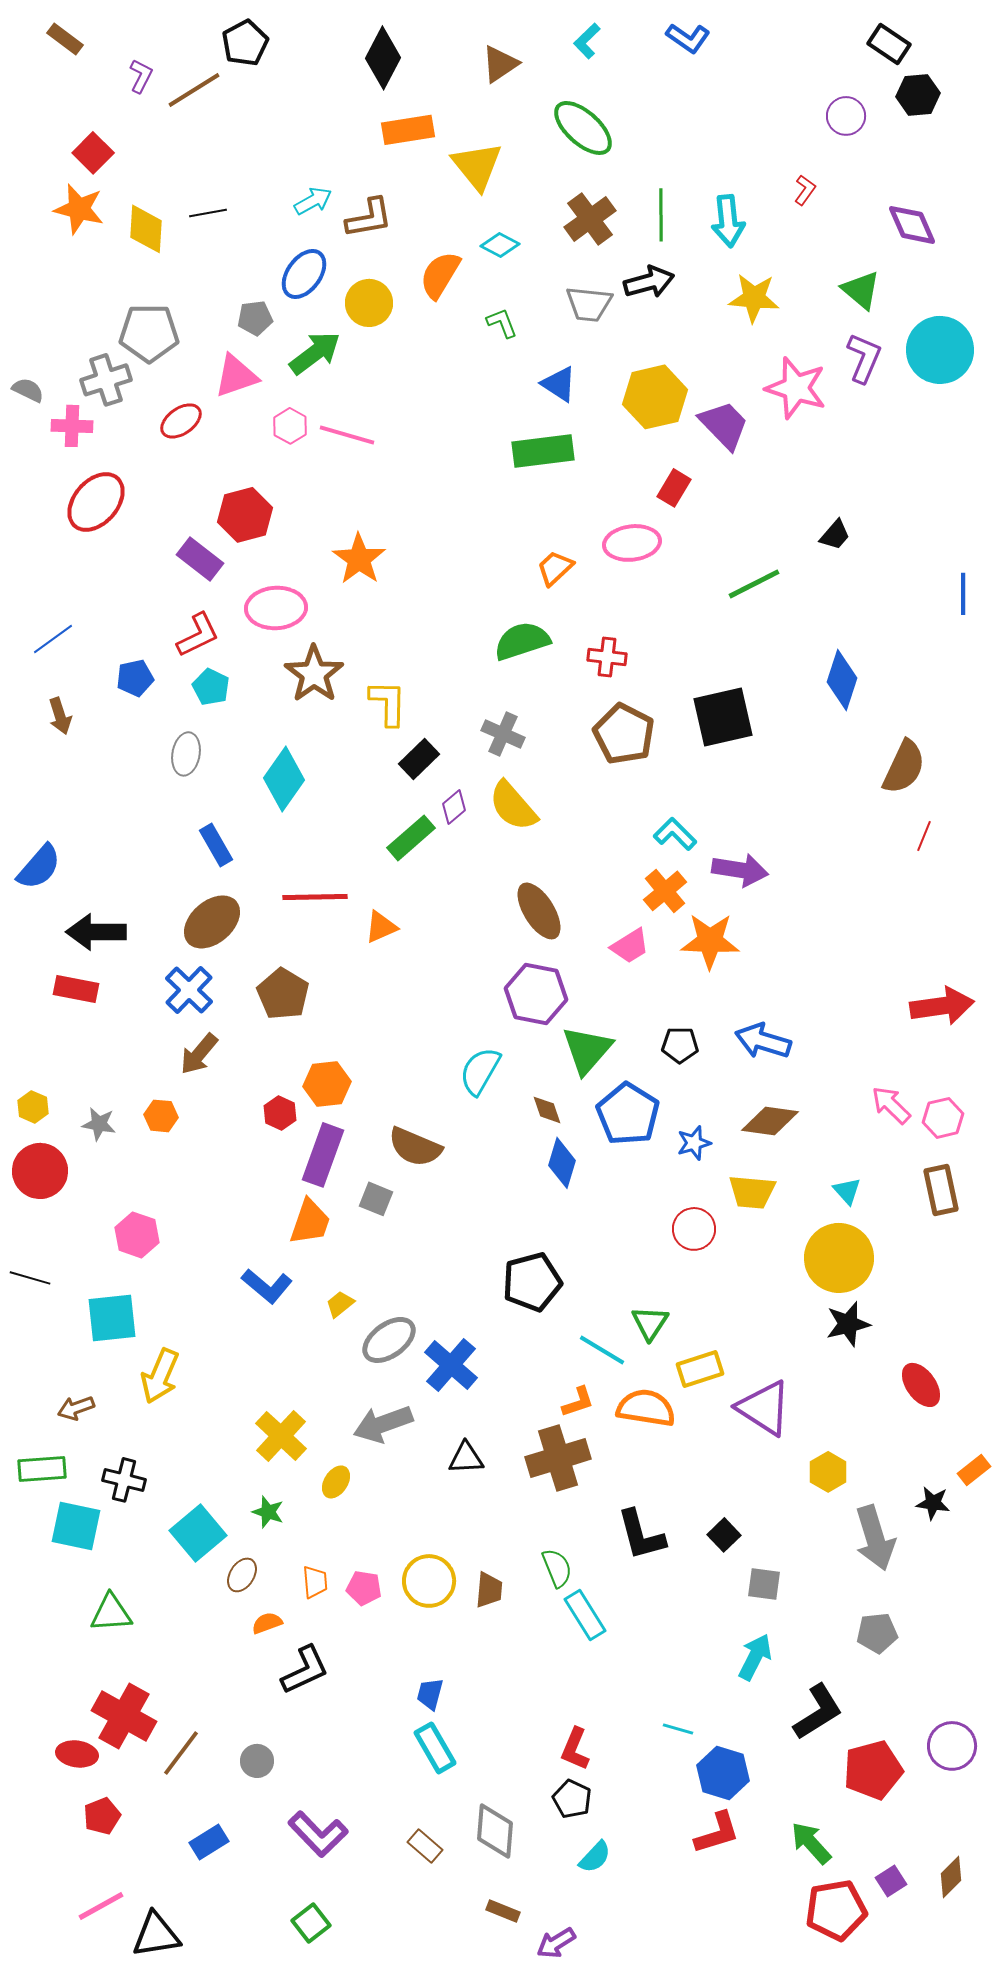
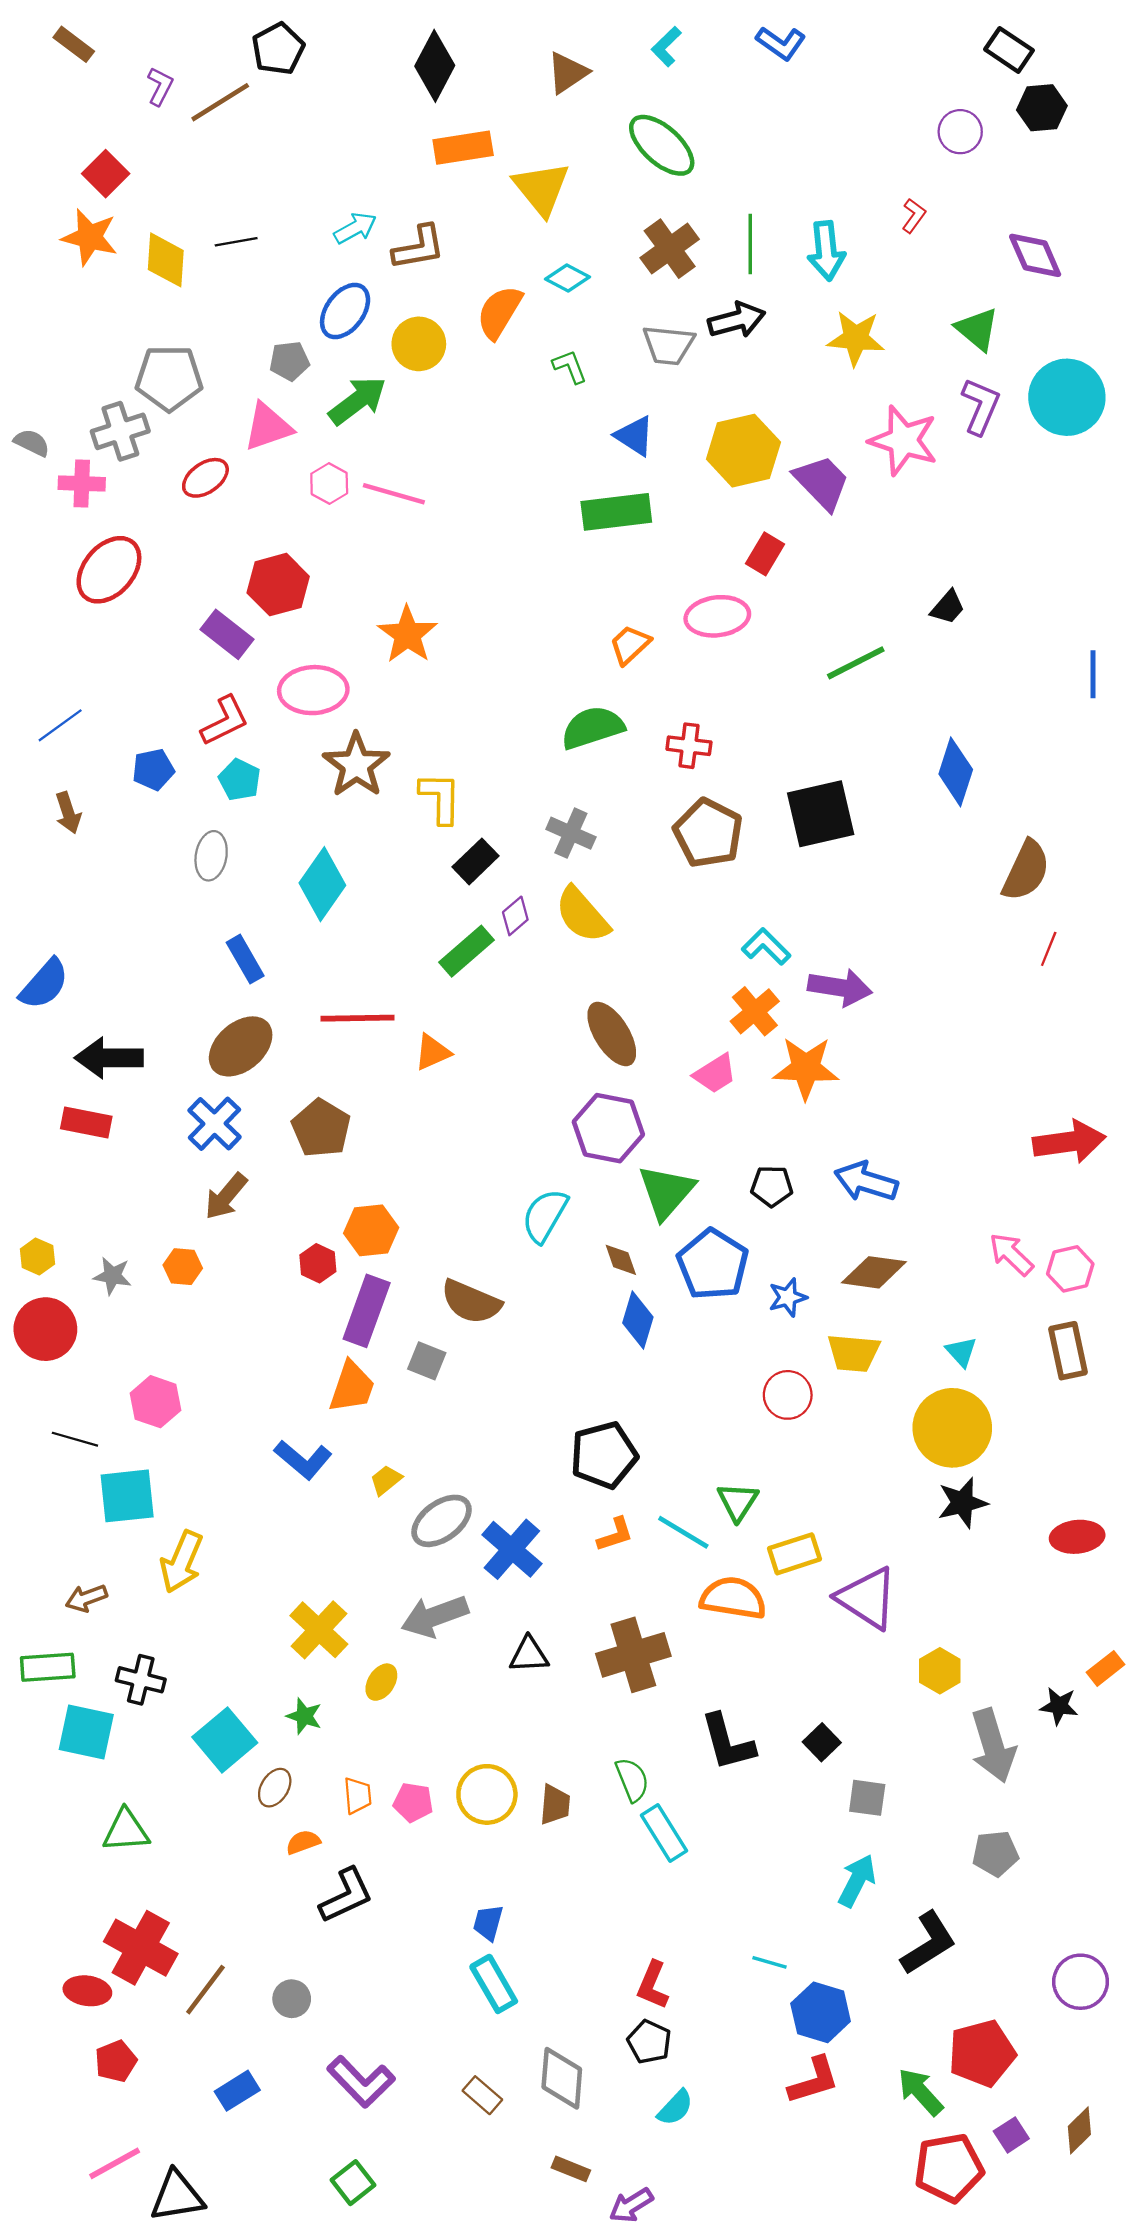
black line: (30, 1278) -> (75, 1439), moved
red ellipse: (921, 1385) -> (1077, 1537), moved, turned -60
orange L-shape: (578, 1402) -> (615, 1535), moved
red pentagon: (873, 1770) -> (982, 2053), moved

